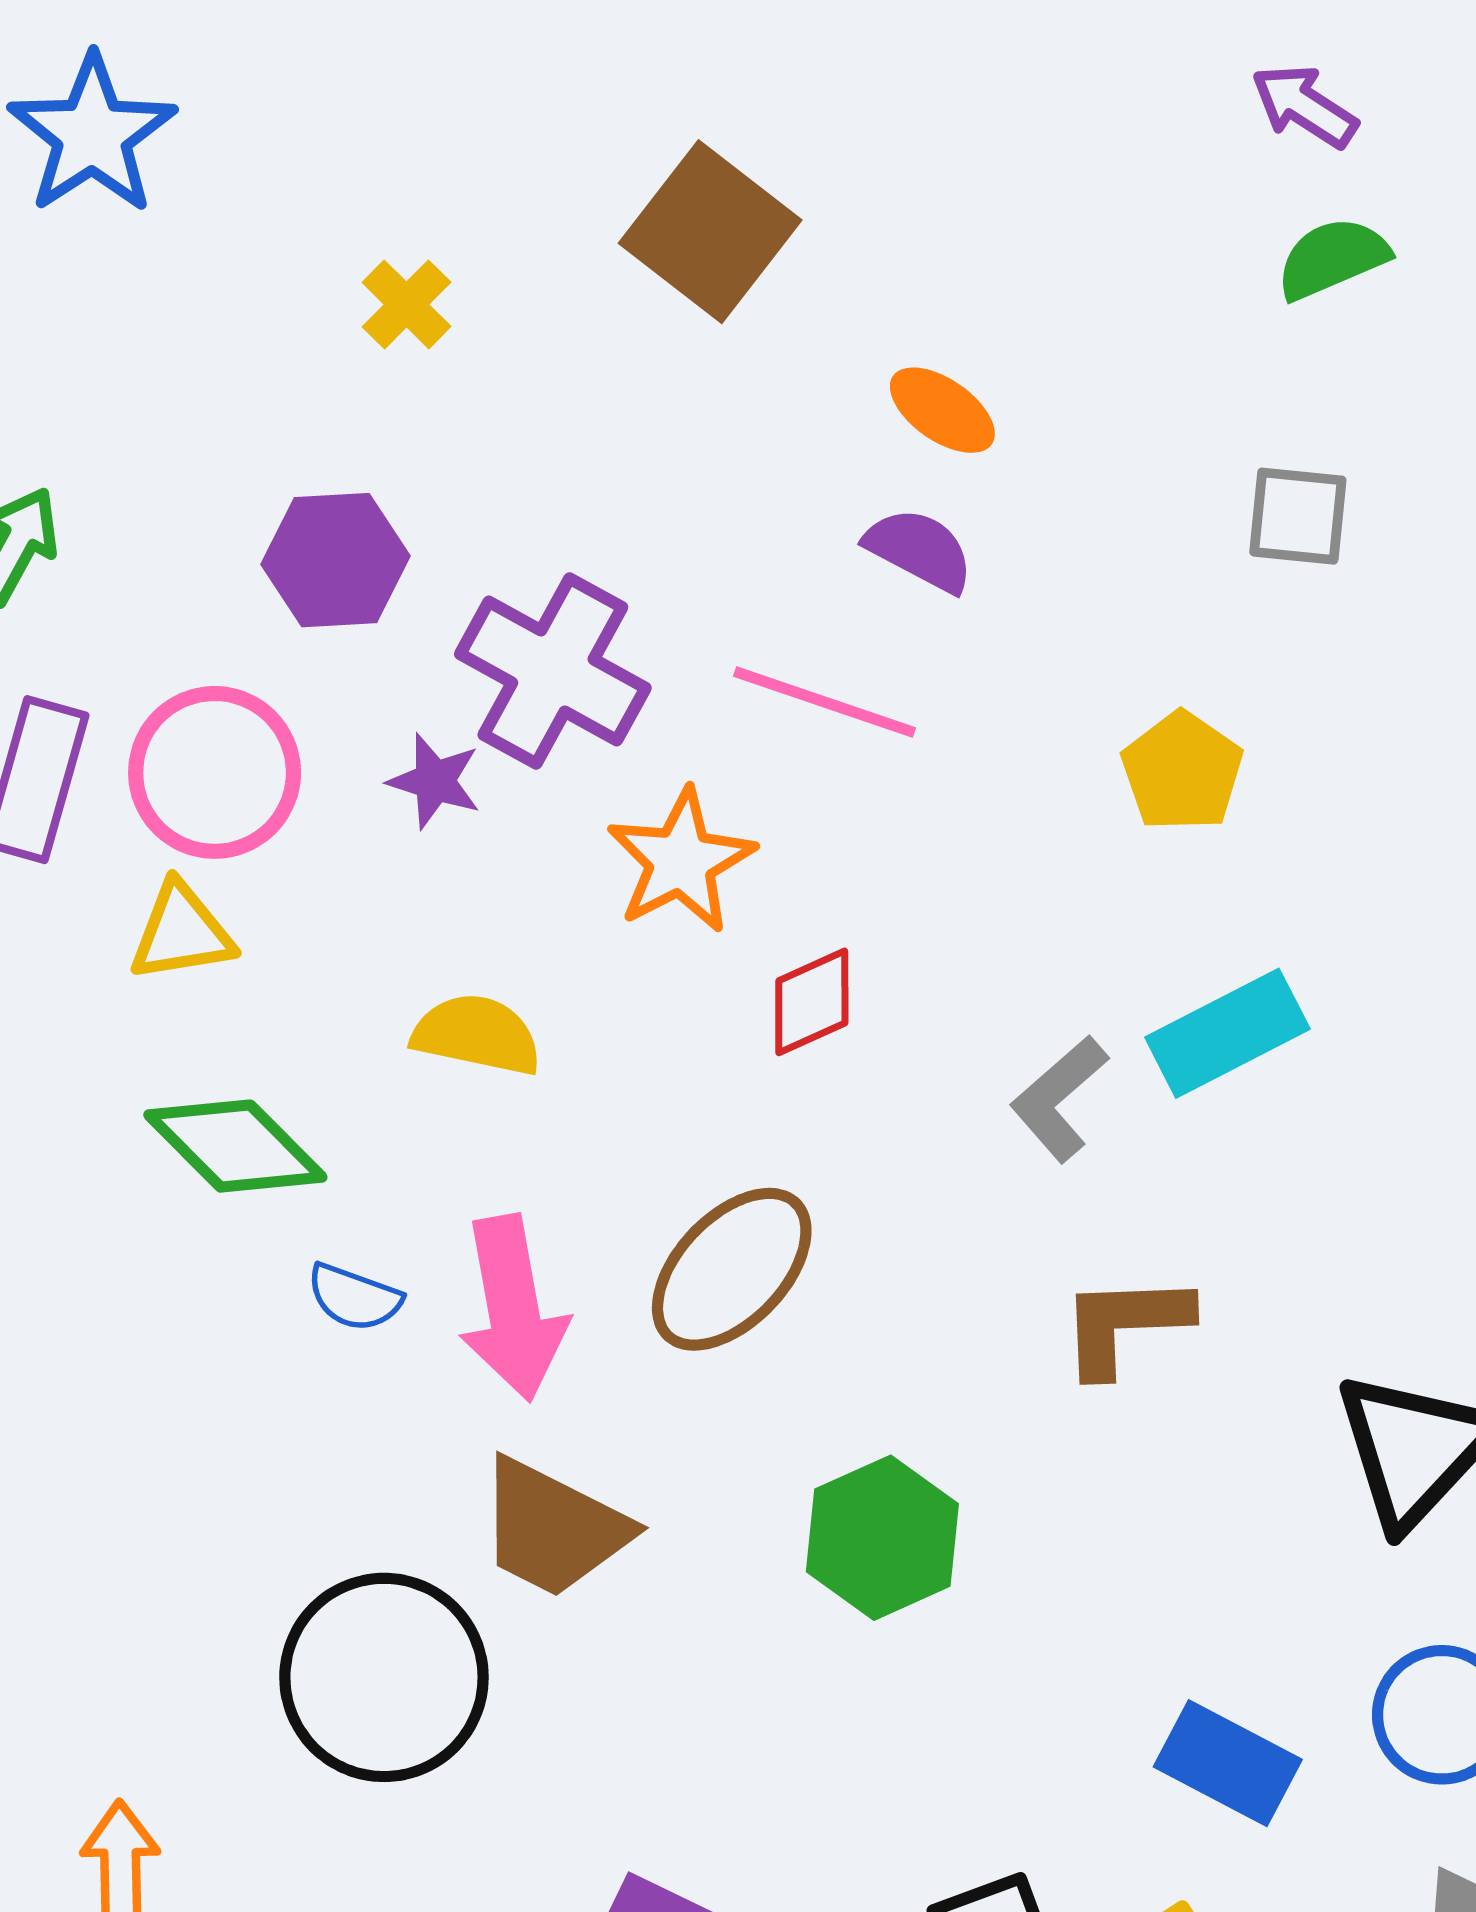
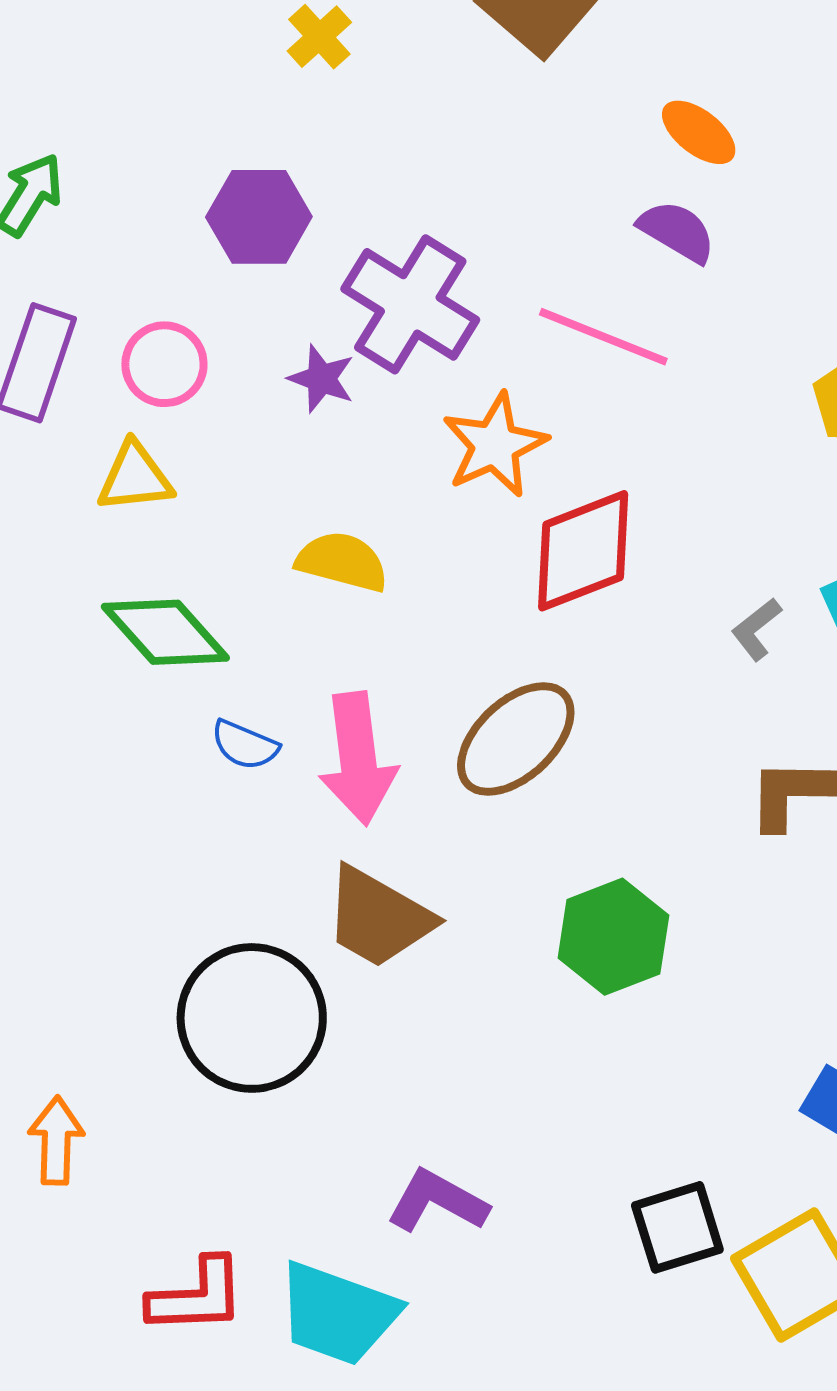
pink circle: (215, 772) -> (164, 364), size x0.7
red diamond: (812, 1002) -> (583, 551), size x1.6
gray L-shape: (1059, 1099) -> (756, 629), size x0.7

